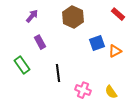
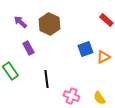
purple arrow: (32, 16) -> (20, 22), turned -88
brown hexagon: (73, 17) -> (49, 24), moved

